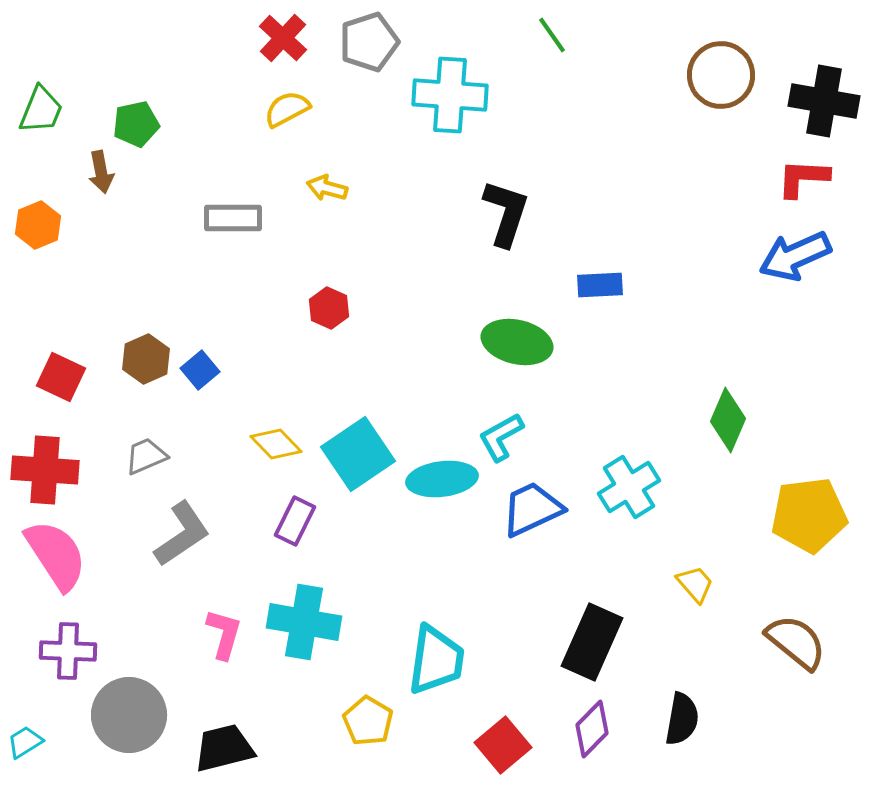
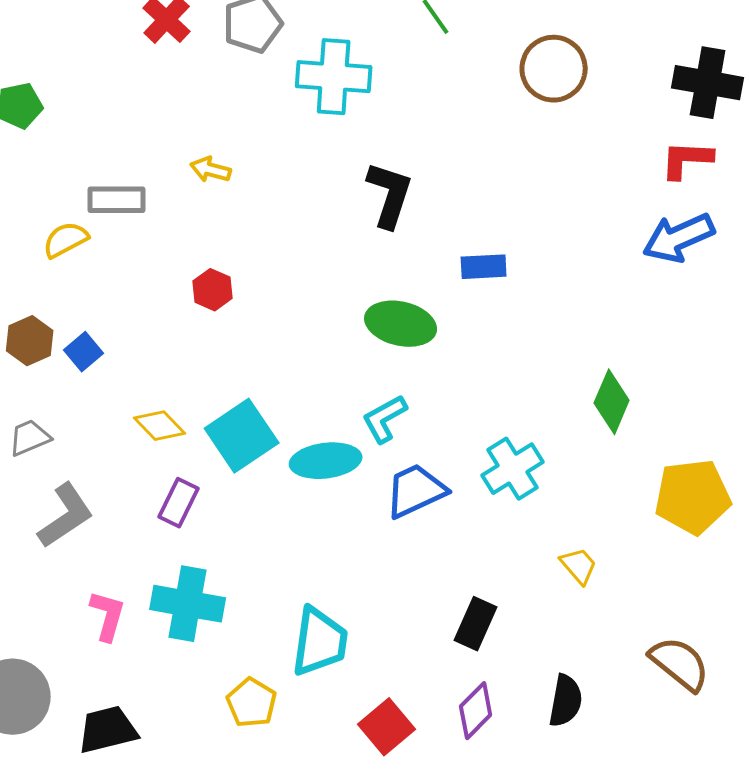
brown circle: (721, 75) -> (554, 69), moved
yellow semicircle: (287, 109) -> (66, 240), moved
black rectangle: (592, 642) -> (476, 624), size x0.7
brown semicircle: (796, 642) -> (680, 664), moved

